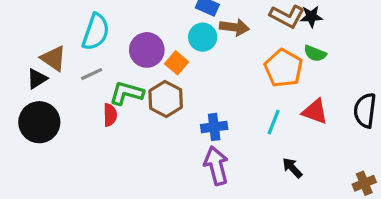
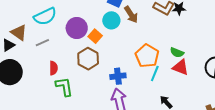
brown arrow: (234, 27) -> (131, 15), turned 48
cyan semicircle: (96, 32) -> (45, 16), turned 45
green semicircle: (315, 53) -> (177, 52), moved
orange pentagon: (284, 68) -> (147, 56), moved
green L-shape: (127, 93) -> (64, 87), moved, turned 65

